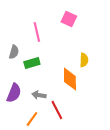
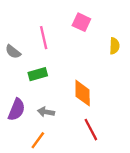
gray semicircle: (14, 52) -> (13, 52), moved, turned 112
yellow semicircle: (84, 60) -> (114, 46), moved
red line: (57, 110) -> (91, 130), moved

